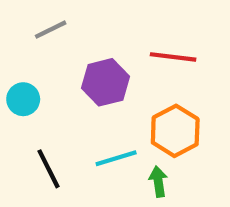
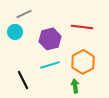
cyan circle: (23, 99) -> (15, 32), moved
cyan line: (116, 158) -> (50, 65), moved

